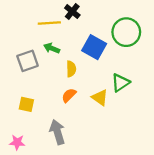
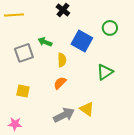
yellow line: (49, 23) -> (14, 15), moved
green circle: (126, 32) -> (110, 28), size x0.6
yellow triangle: (100, 98) -> (87, 109), moved
gray arrow: (57, 132) -> (64, 115), moved, turned 80

